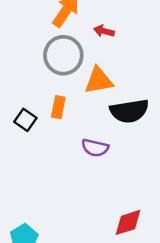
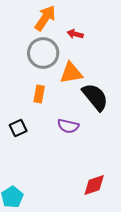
black semicircle: (129, 111) -> (95, 97), turned -120
black square: (25, 120) -> (18, 128), moved, turned 30

